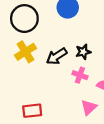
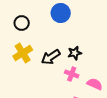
black circle: (24, 19) -> (22, 23), size x0.6

